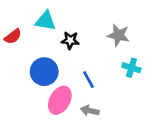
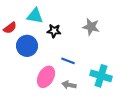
cyan cross: (131, 68) -> (101, 76), moved, size x1.5
blue circle: (44, 72) -> (27, 46), moved
blue line: (88, 79) -> (68, 61), turned -40

